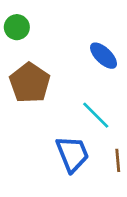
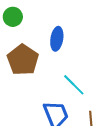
blue ellipse: (104, 56) -> (57, 39), moved, turned 55

